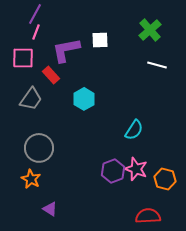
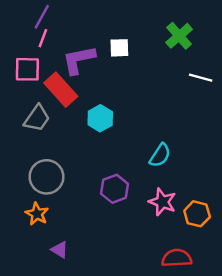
white line: (157, 65) -> (201, 78), moved
red rectangle: (51, 75) -> (61, 90), size x1.6
purple hexagon: (113, 171) -> (115, 189), moved

